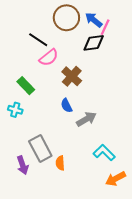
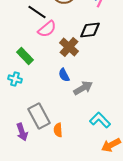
black diamond: (94, 43) -> (90, 30), moved

